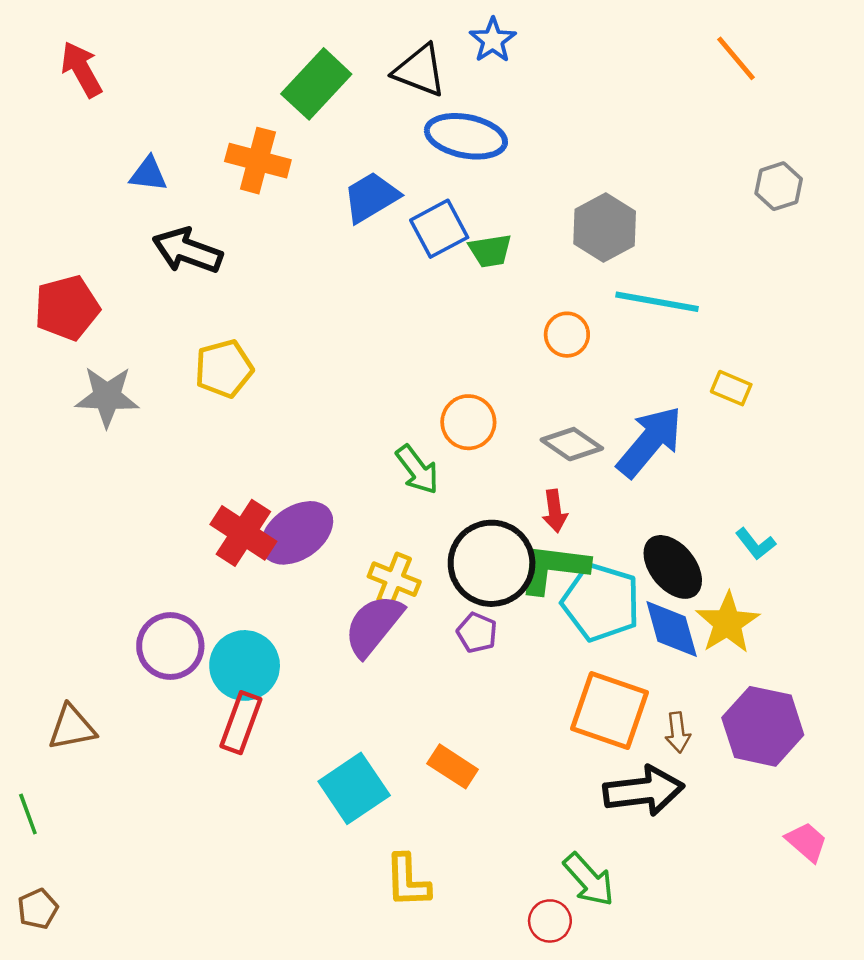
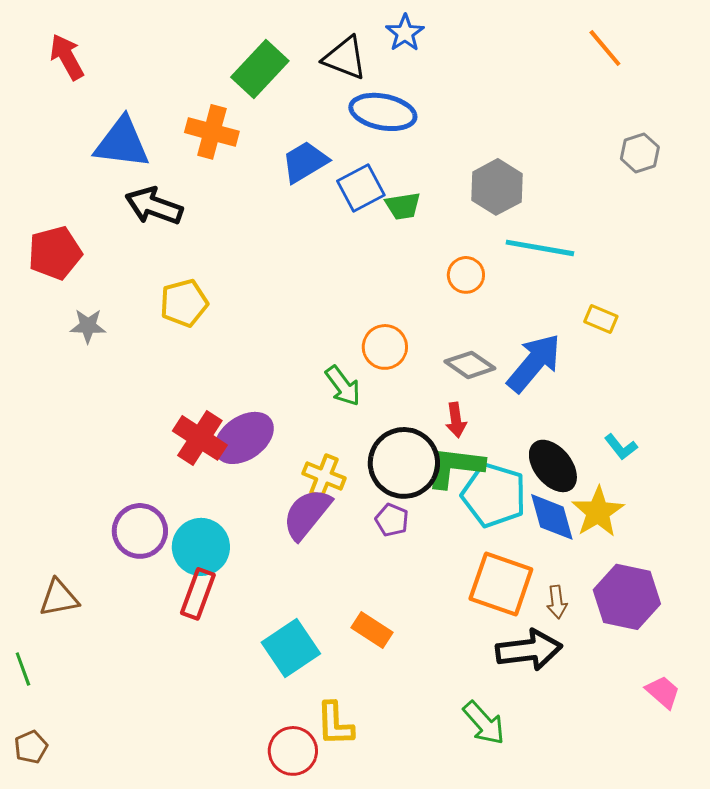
blue triangle: (148, 174) -> (122, 143), size x1.8
gray star: (107, 397) -> (88, 326), size x0.7
red circle: (550, 921) -> (293, 751), moved, size x1.4

